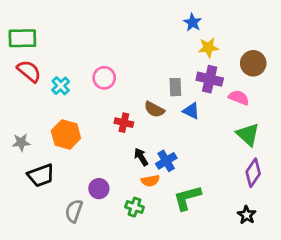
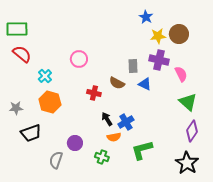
brown circle: (253, 63) -> (179, 34), moved
cyan cross: (61, 86) -> (45, 76), moved
pink semicircle: (239, 98) -> (181, 74), turned 42
black star: (247, 215) -> (187, 163), size x1.6

